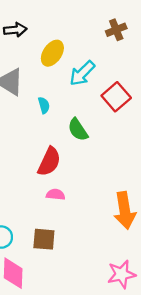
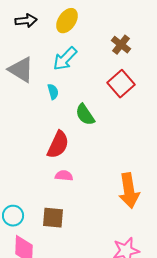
brown cross: (116, 30) -> (121, 45), moved, turned -30
yellow ellipse: (52, 53) -> (67, 21), moved
cyan arrow: (82, 73) -> (65, 59), moved

